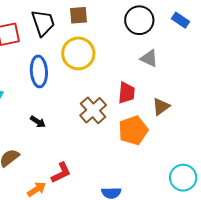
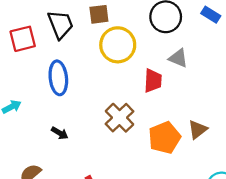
yellow circle: (78, 53) -> (118, 45), moved
red trapezoid: (126, 93) -> (153, 81), moved
brown triangle: (161, 107) -> (198, 130), moved

